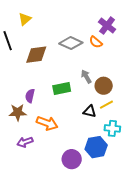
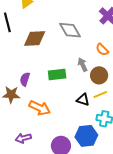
orange semicircle: (96, 42) -> (102, 50), moved
gray diamond: (71, 43) -> (70, 30), turned 30
purple arrow: (25, 142) -> (23, 138), moved

